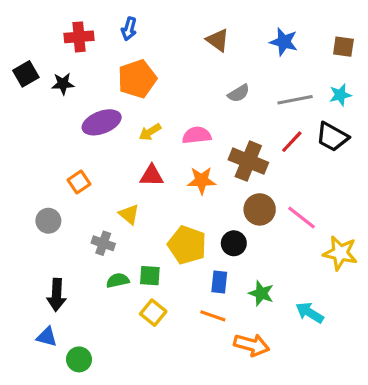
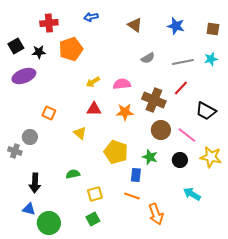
blue arrow: (129, 29) -> (91, 17), moved, turned 64
orange pentagon: (137, 79) -> (71, 49), moved
purple ellipse: (102, 122) -> (24, 76), moved
black trapezoid: (332, 137) -> (206, 111), moved
orange square: (79, 182) -> (49, 113), turned -32
gray cross: (103, 243) -> (15, 151), moved
black circle: (234, 243) -> (180, 160), moved
green square: (150, 276) -> (93, 219), moved, turned -32
green star: (261, 293) -> (150, 157), moved
yellow square: (153, 313) -> (95, 194), turned 35
orange arrow: (252, 345) -> (156, 214), turned 55
green circle: (79, 359) -> (49, 223), size x1.5

